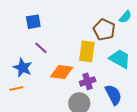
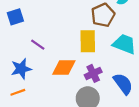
blue square: (33, 22) -> (15, 17), moved
brown pentagon: (104, 30) -> (103, 15), turned 30
blue star: (23, 68) -> (21, 69), turned -30

